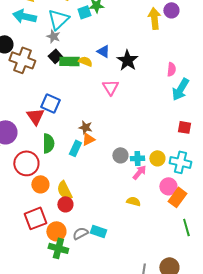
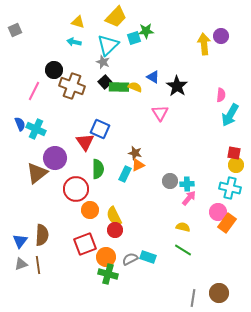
cyan arrow: (24, 16) -> (74, 42), size x0.6
yellow circle: (157, 158) -> (236, 165), moved
green line: (186, 227) -> (183, 250), moved, turned -42

